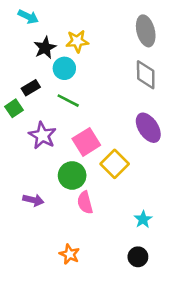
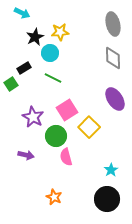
purple star: (42, 135) -> (33, 117), moved
black circle: (138, 257) -> (107, 199), size x1.6

